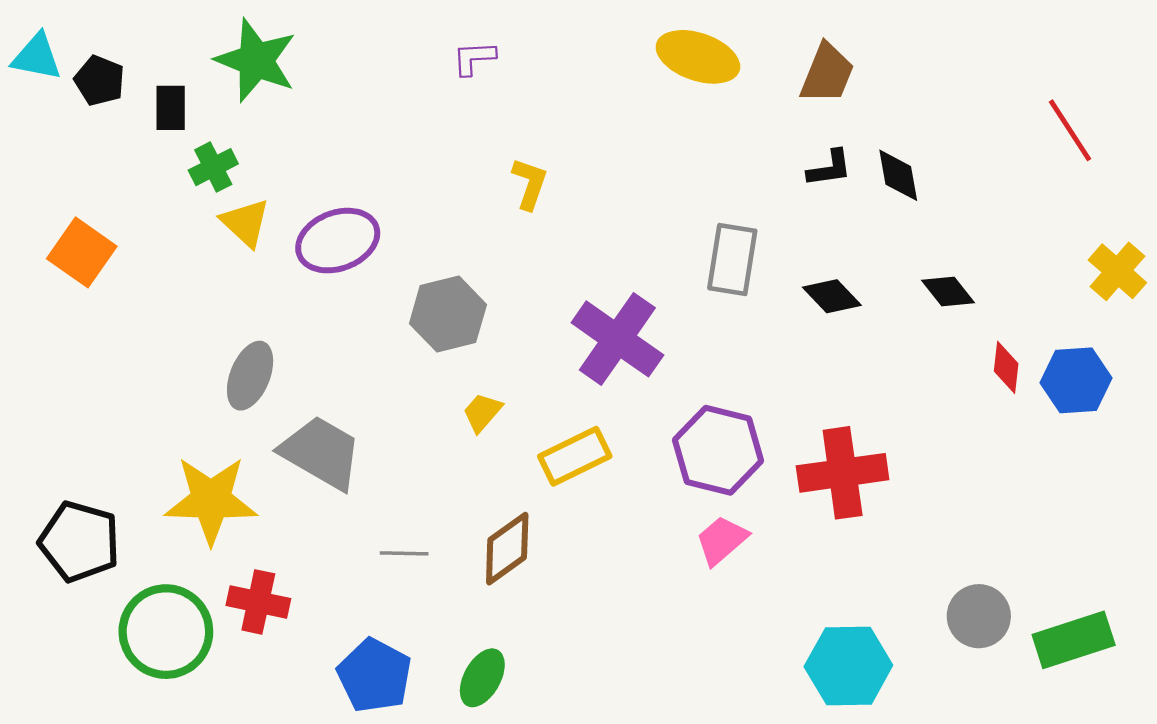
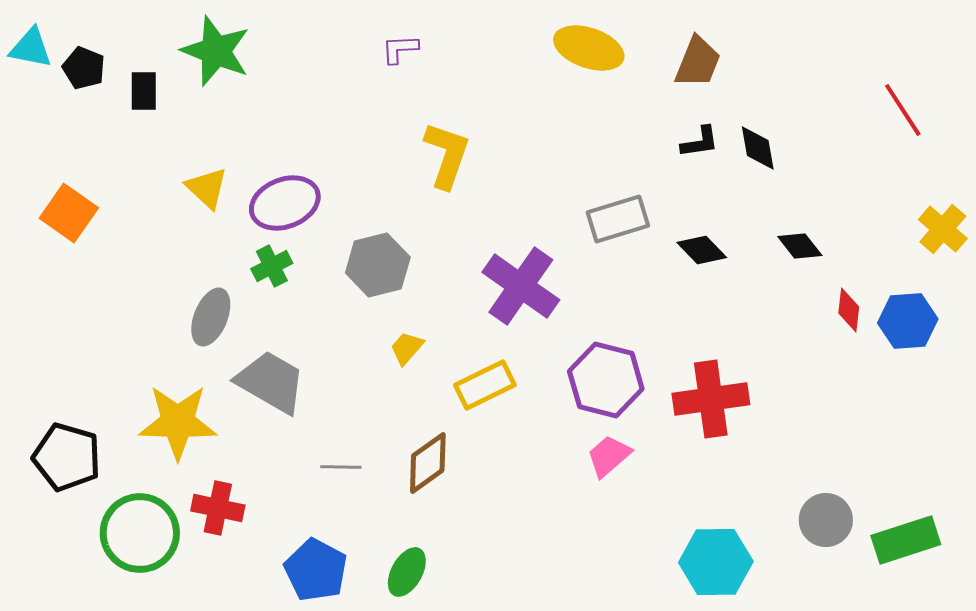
green cross: (213, 167) -> (272, 266), moved
yellow L-shape: (530, 184) -> (447, 155), size x1.5
gray rectangle: (732, 259) -> (618, 219), turned 64

